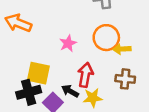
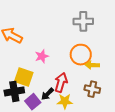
pink star: (68, 43) -> (42, 56), moved
black arrow: (70, 91) -> (47, 94), turned -80

